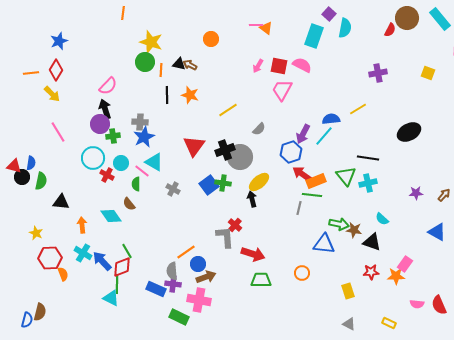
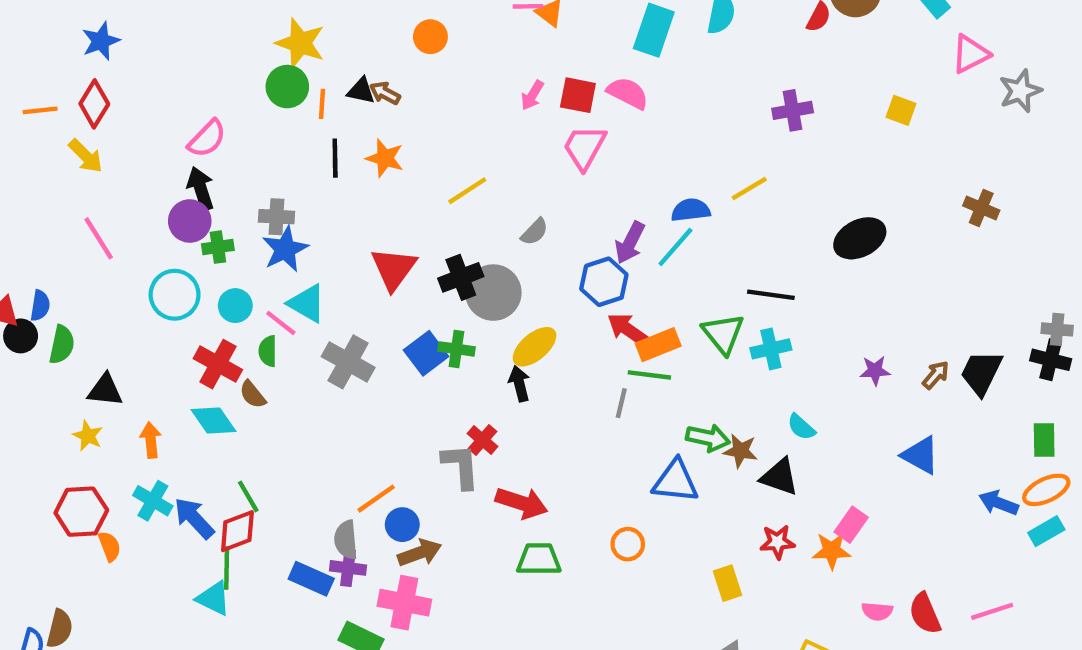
red cross: (107, 175) -> (218, 364), moved, size x1.5
gray cross: (173, 189) -> (348, 362), size x1.6
yellow star: (36, 233) -> (88, 436), moved

